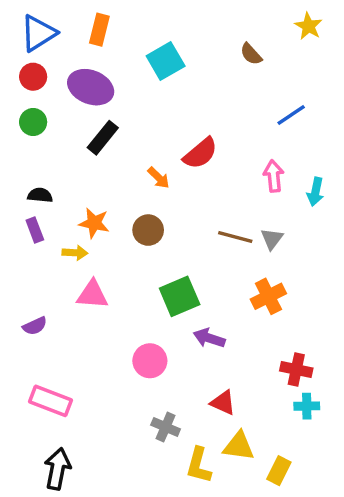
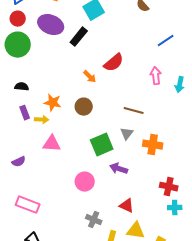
green circle: (33, 122) -> (18, 45), size x1.6
black rectangle: (103, 138) -> (79, 37), moved
purple rectangle: (35, 230) -> (25, 113), moved
gray triangle: (272, 239) -> (127, 134), moved
orange cross: (268, 296) -> (153, 145), turned 36

